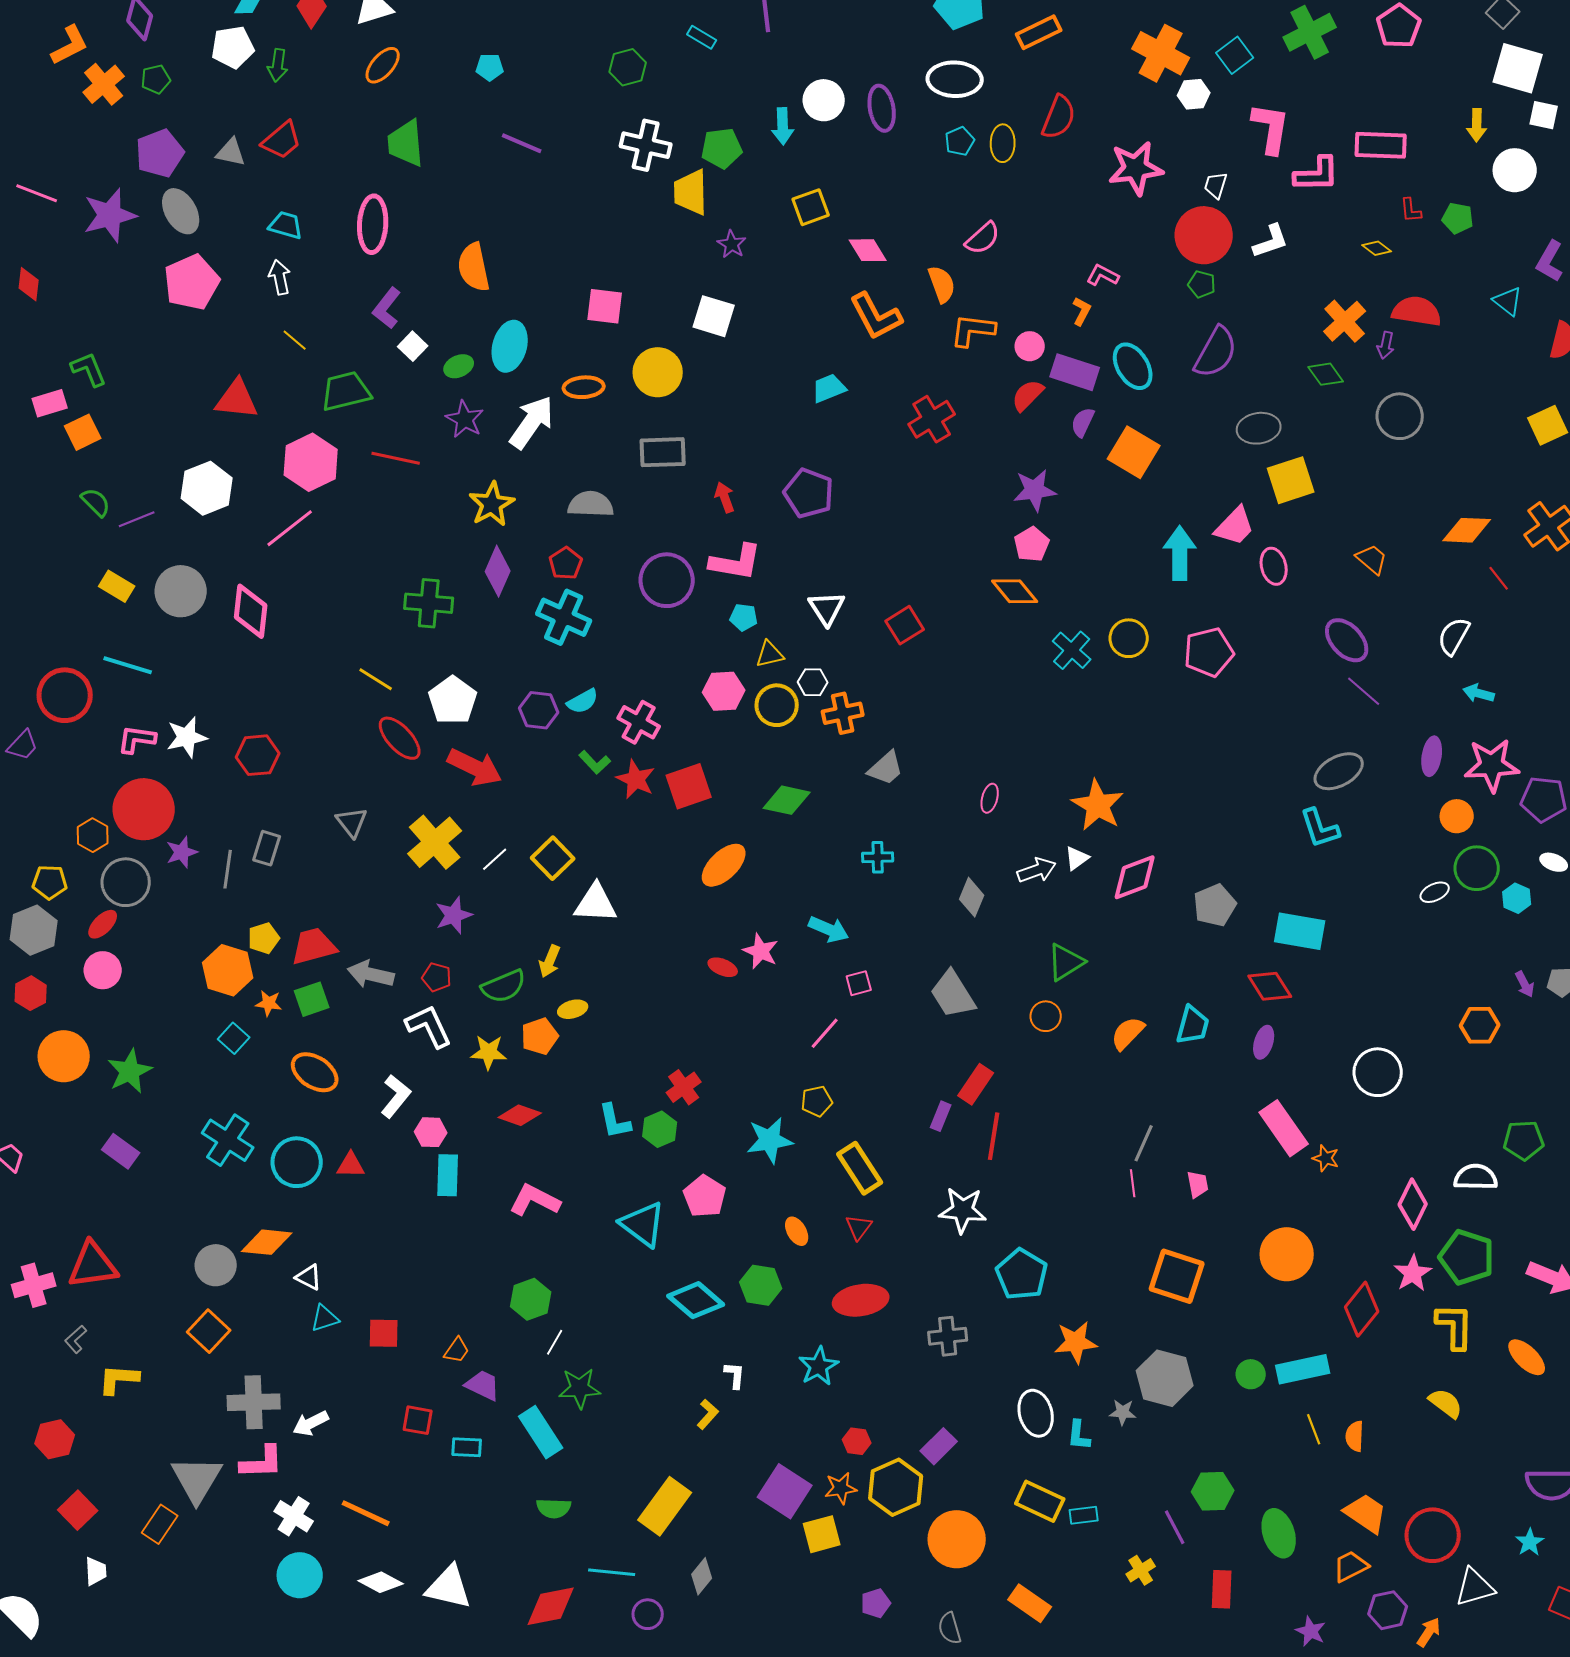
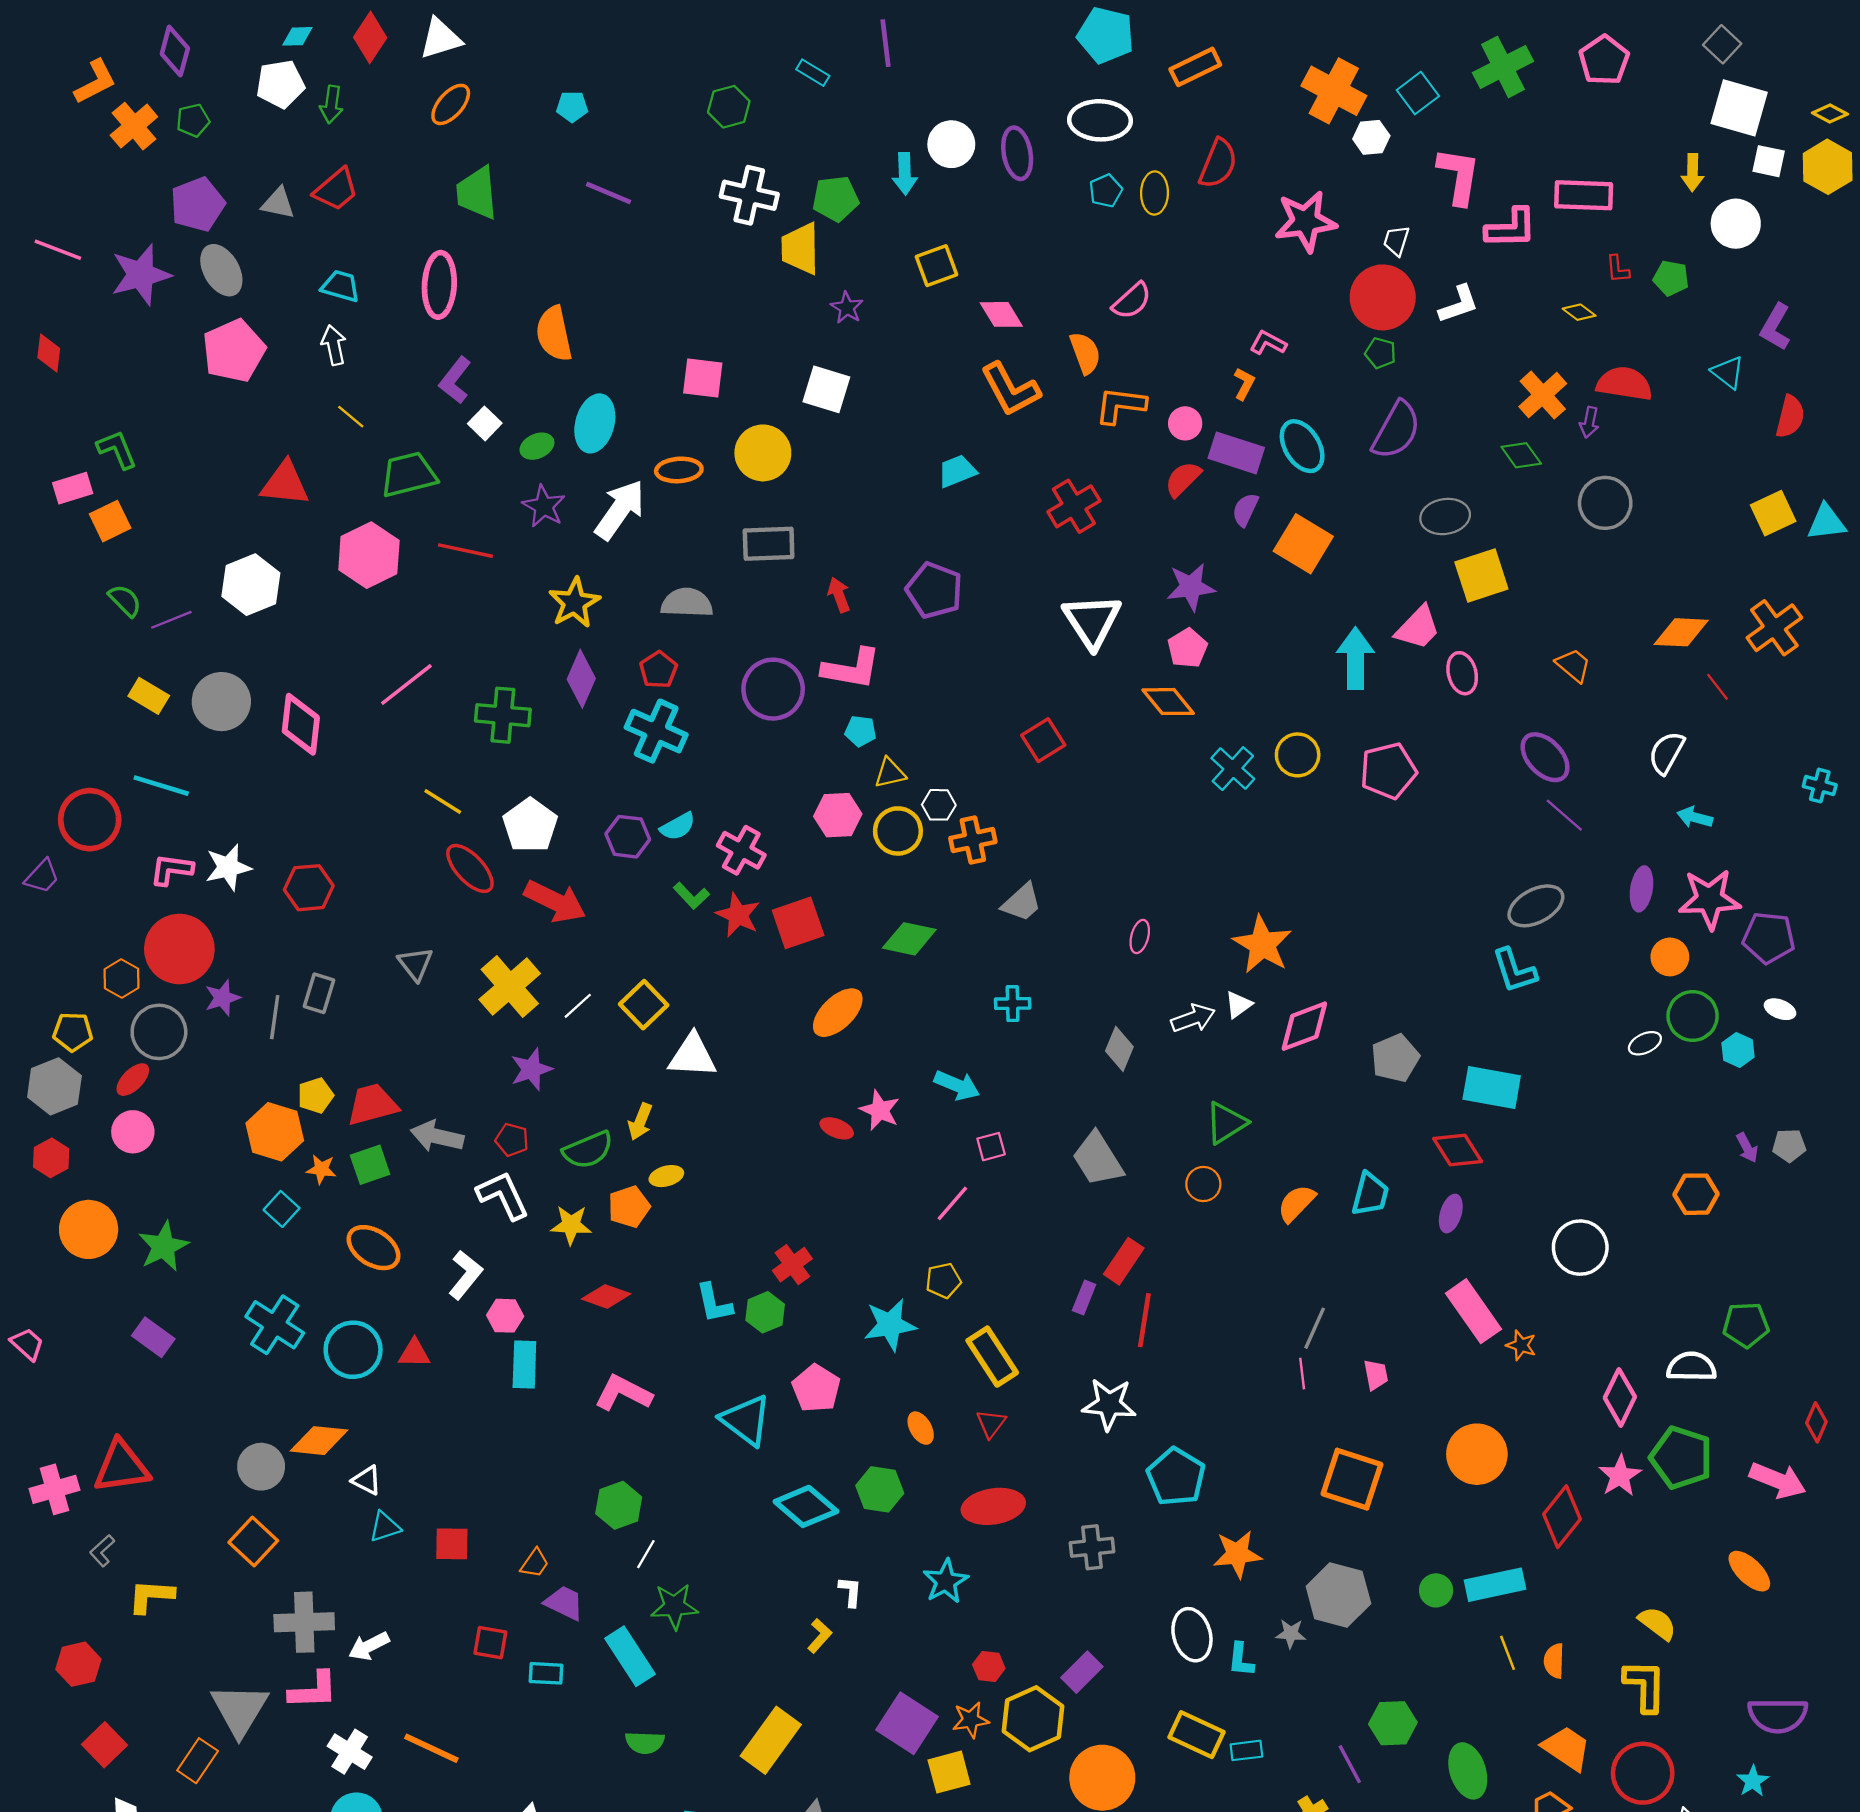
pink line: (290, 528) -> (406, 685), moved
white triangle: (827, 608) -> (1092, 621), moved, size x1.4
yellow L-shape: (1455, 1326) -> (1645, 1686), moved

